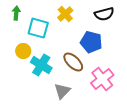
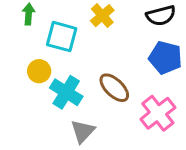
blue pentagon: (91, 42) -> (165, 58), moved
gray triangle: (62, 91) -> (83, 131), moved

